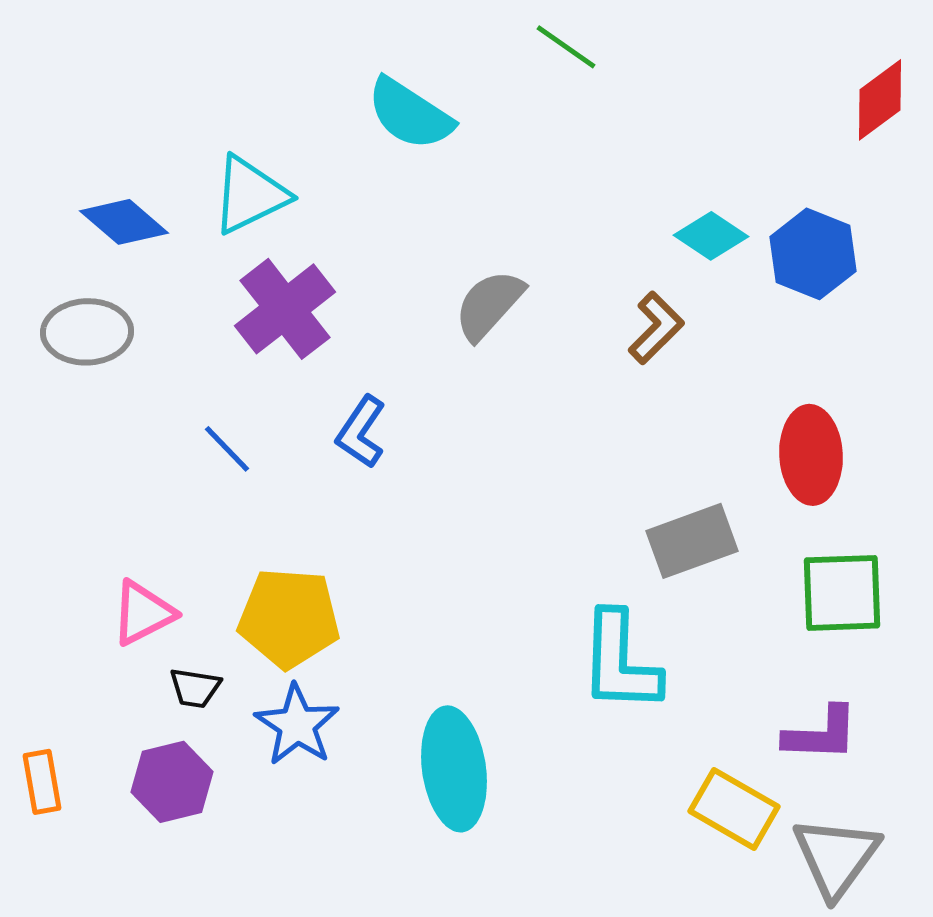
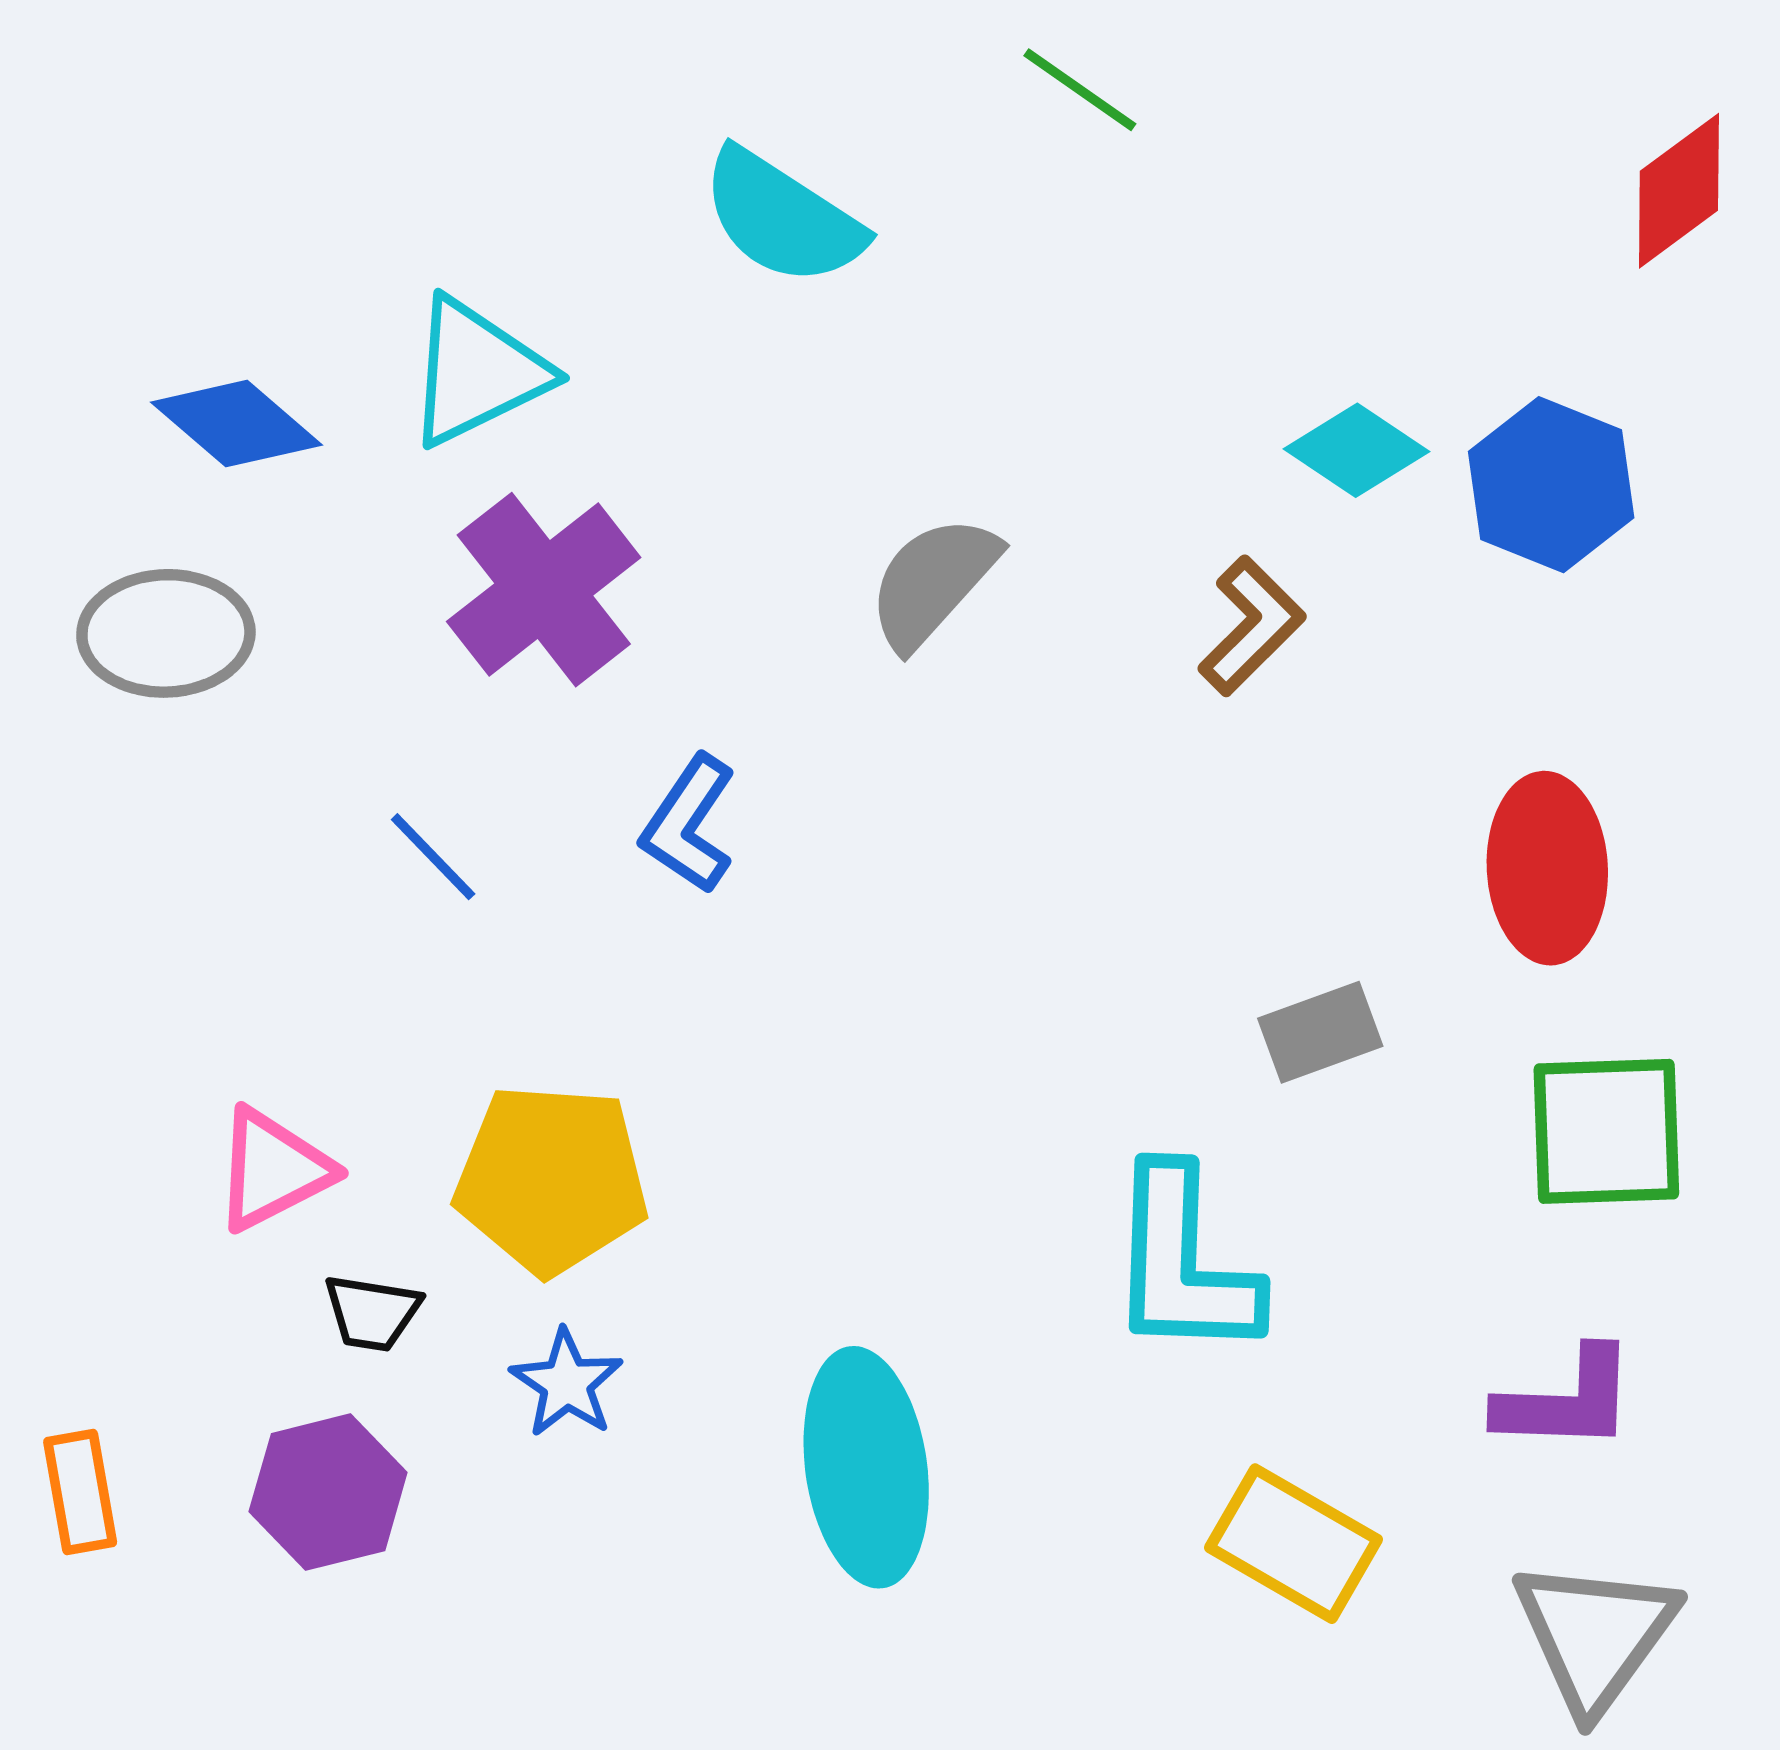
gray rectangle: (692, 541) -> (1320, 1032), size x0.7
blue star: (297, 725) -> (567, 1383), size x0.7
yellow rectangle: (734, 809) -> (1294, 1544), moved

